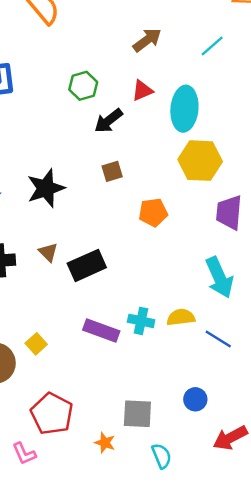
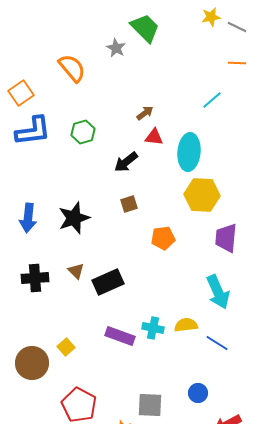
brown arrow: (147, 40) -> (145, 113), moved, size x0.7
green hexagon: (83, 86) -> (83, 132), moved
red triangle: (142, 91) -> (154, 137), turned 30

